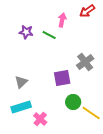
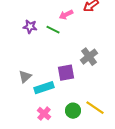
pink arrow: (62, 20) -> (66, 15), turned -128
green circle: (73, 102) -> (73, 111), moved
cyan rectangle: (21, 107) -> (44, 88), moved

